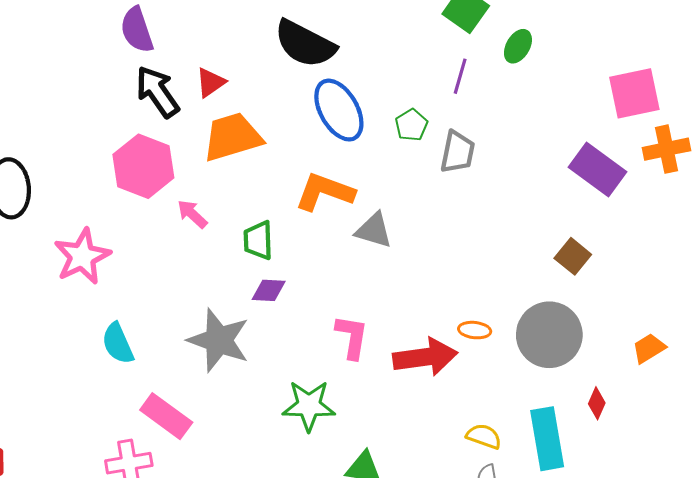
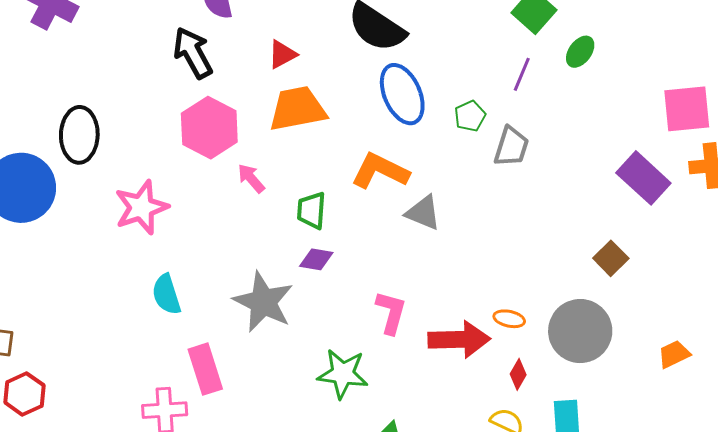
black arrow: (157, 92) -> (193, 53), moved
red diamond: (597, 403) -> (518, 374), moved
pink rectangle: (166, 416) -> (205, 369), turned 30

